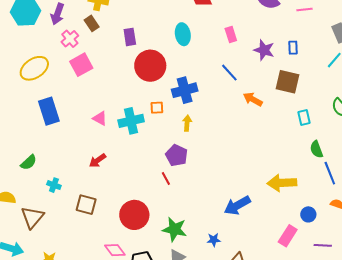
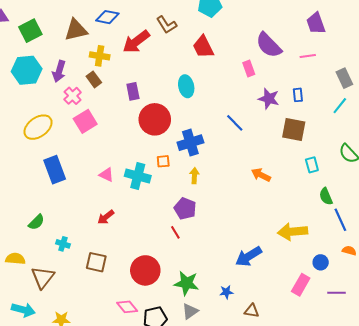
pink rectangle: (231, 35) -> (249, 68), moved
orange arrow: (253, 99) -> (261, 175), moved
cyan cross: (131, 121) -> (138, 176), turned 30

